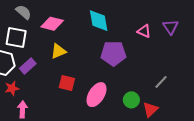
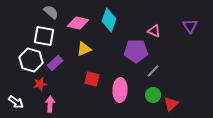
cyan diamond: (99, 21) -> (109, 20), moved, turned 30
pink triangle: (144, 31) -> (154, 31), moved
gray line: (161, 82) -> (153, 71), moved
pink ellipse: (96, 95) -> (120, 90), turned -30

